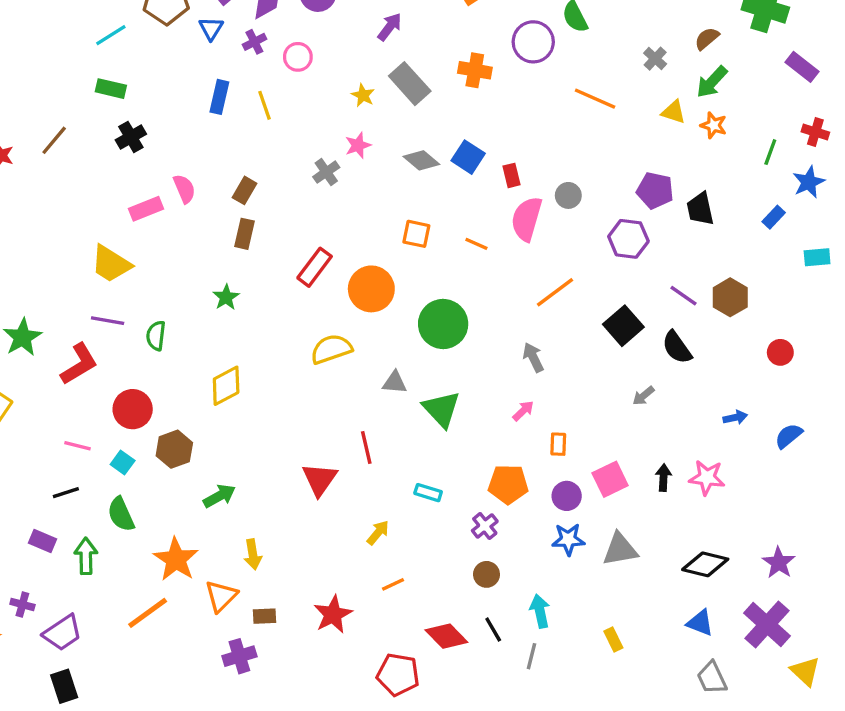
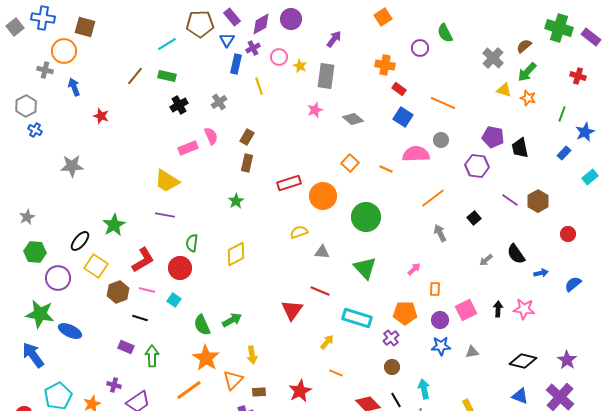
purple circle: (533, 42) -> (420, 48), size x0.7
gray cross: (655, 59) -> (493, 58), size x1.5
purple rectangle: (802, 67) -> (591, 37), moved
gray rectangle: (410, 84) -> (326, 76), moved, turned 50
yellow star: (363, 95) -> (300, 66), moved
blue rectangle: (219, 97) -> (236, 64), moved
orange line: (595, 99) -> (443, 103), moved
red cross: (815, 132) -> (578, 76), moved
brown line: (54, 140) -> (135, 76), moved
blue square: (468, 157) -> (403, 117), moved
gray cross: (326, 172) -> (219, 102), moved
red rectangle: (512, 175) -> (399, 89), moved, turned -40
pink semicircle: (527, 219) -> (416, 154), turned 72
orange square: (416, 234) -> (350, 163), turned 30
cyan rectangle: (817, 257) -> (590, 177), turned -35
red rectangle: (315, 267) -> (289, 183), turned 35
black square: (623, 326) -> (474, 218), size x0.6
green semicircle: (156, 336) -> (192, 243), moved
black semicircle: (677, 347) -> (516, 254), moved
yellow semicircle: (331, 349) -> (299, 232), size x0.7
gray arrow: (533, 357) -> (440, 233), moved
red L-shape: (79, 364) -> (143, 260), moved
gray triangle: (395, 382) -> (322, 252), moved
red line: (366, 448) -> (320, 291), turned -54
brown hexagon: (174, 449) -> (118, 292), moved
black line: (66, 493) -> (140, 318), turned 35
cyan rectangle: (428, 493) -> (357, 318), size x1.8
green semicircle: (121, 514) -> (202, 325), moved
gray triangle: (620, 549) -> (472, 352), size x0.6
orange line: (393, 584) -> (336, 373), turned 48

